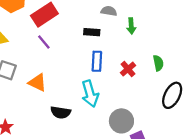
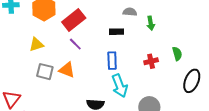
blue rectangle: (97, 61) -> (112, 61), moved
red cross: (128, 69) -> (151, 61), turned 32
orange triangle: (37, 83) -> (67, 70), moved

